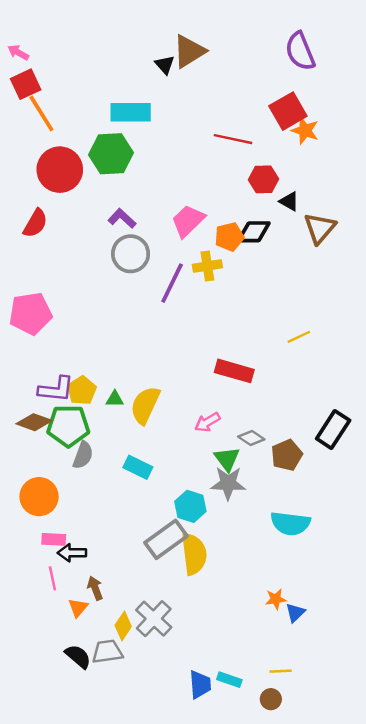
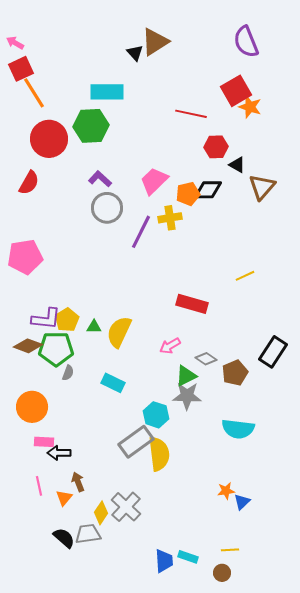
gray semicircle: (83, 455) -> (68, 373), size x0.7
green triangle: (227, 459) -> (186, 376), turned 40
pink line: (52, 578) -> (39, 486), moved

